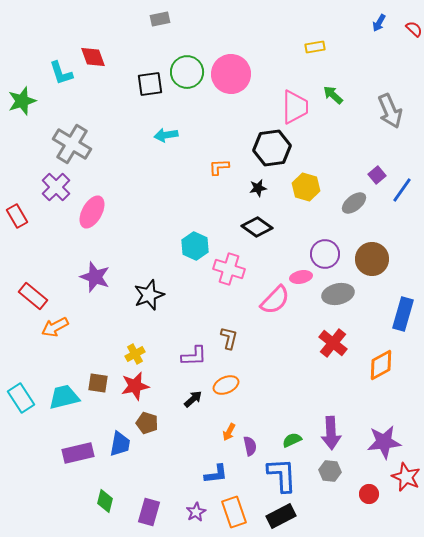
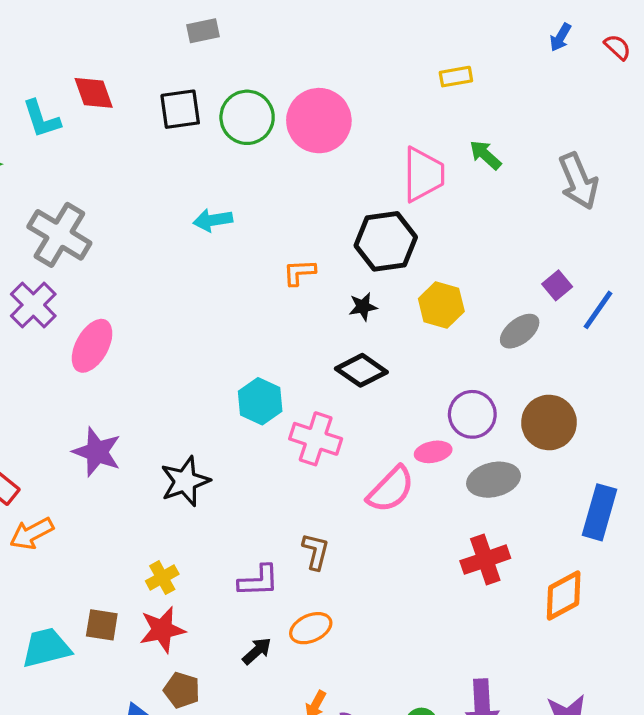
black square: (150, 84) -> (180, 109), moved
red cross: (333, 343) -> (485, 560), turned 32

